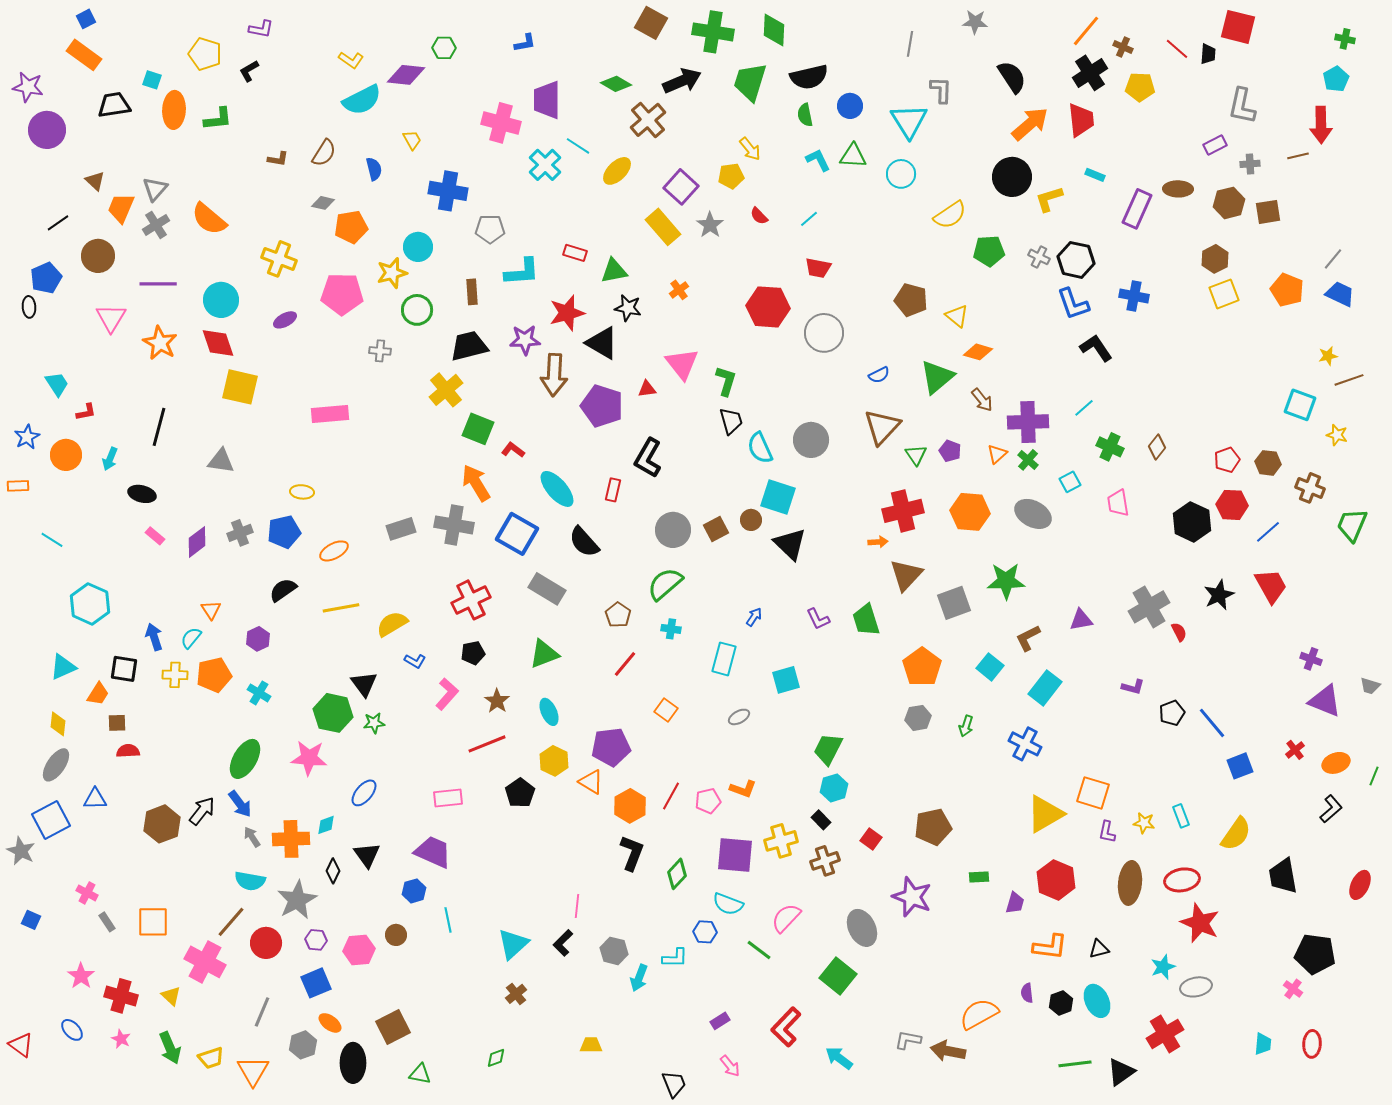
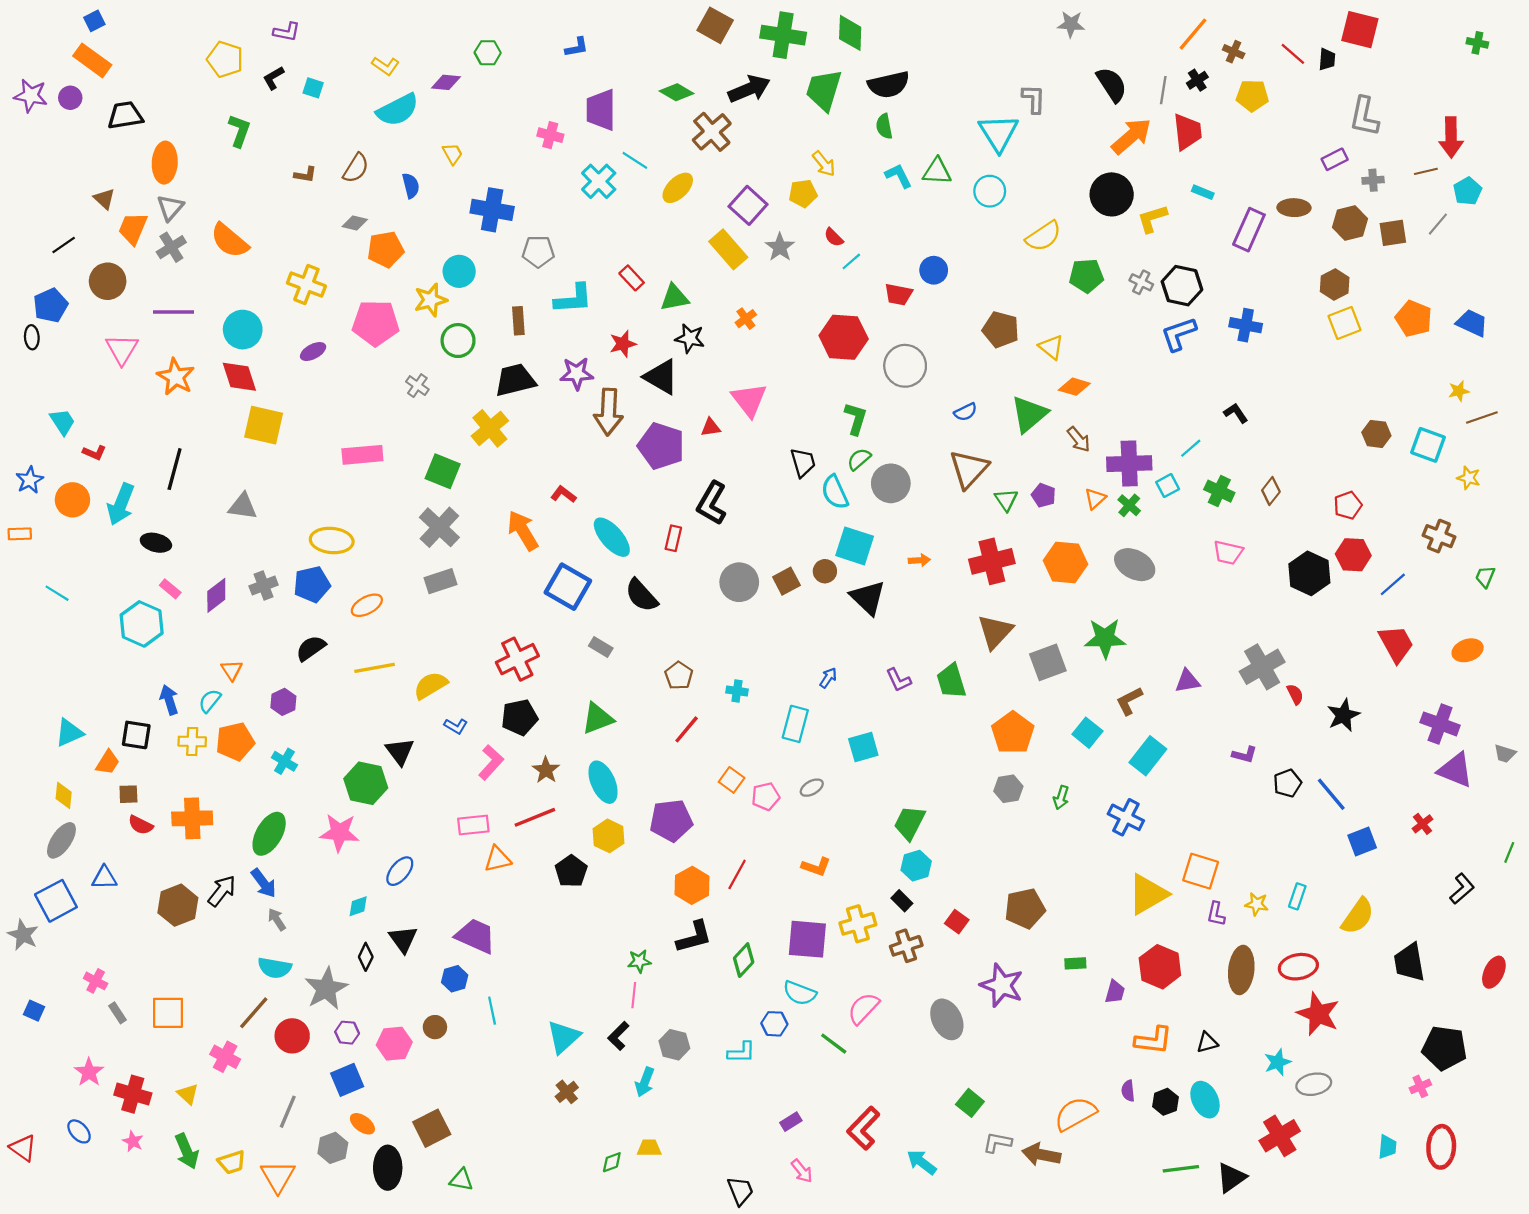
gray line: (910, 44) -> (1163, 90), moved
black cross: (1090, 73) -> (1197, 80), size x0.6
purple diamond: (406, 75) -> (446, 82), size x0.7
cyan pentagon: (1336, 79) -> (1468, 191), moved
cyan square: (152, 80) -> (313, 88), moved
blue circle: (850, 106) -> (934, 270), moved
orange ellipse: (174, 110) -> (165, 163), moved
green L-shape: (218, 119) -> (239, 131), turned -64
pink cross: (501, 123) -> (550, 135), size x0.6
purple circle: (47, 130) -> (70, 98), moved, size x0.6
cyan line: (809, 219) -> (851, 261), moved
red rectangle: (575, 253) -> (632, 278), turned 30
gray line: (1333, 259) -> (1438, 224), moved
blue L-shape: (1073, 304) -> (1179, 334), turned 90
red star: (567, 313) -> (623, 344), size x0.7
black L-shape: (1096, 348) -> (1236, 413), moved, size x0.7
gray cross: (380, 351) -> (417, 386), turned 30
green L-shape: (726, 381) -> (856, 419), moved
red L-shape: (86, 412) -> (94, 453), turned 35
green square: (478, 429) -> (443, 471), moved
cyan arrow: (110, 459) -> (121, 504), size x1.6
brown hexagon: (1268, 463) -> (1376, 434), moved
cyan square: (1070, 482) -> (1168, 486), moved
yellow ellipse: (302, 492) -> (332, 540), size x1.6
pink trapezoid: (1118, 503) -> (1228, 553), turned -68
gray cross: (454, 525) -> (439, 527), moved, turned 33
green trapezoid: (1352, 525) -> (1485, 577), size x0.6
orange arrow: (878, 542) -> (919, 560), moved
green semicircle: (665, 584) -> (859, 459), moved, size x0.6
gray rectangle: (547, 589) -> (601, 647), size x0.6
black star: (1219, 595) -> (1343, 715), moved
cyan hexagon: (90, 604) -> (142, 624), moved
black pentagon: (473, 653) -> (520, 717), size x1.4
purple cross: (1311, 659) -> (1440, 724), size x1.6
cyan ellipse: (549, 712) -> (603, 782), size x1.4
green star: (374, 723) -> (639, 961), moved
red semicircle: (128, 751) -> (141, 825), turned -150
orange ellipse: (1336, 763) -> (1468, 650), moved
orange triangle: (591, 782) -> (498, 859), moved, turned -44
pink rectangle: (448, 798) -> (473, 825), moved
pink pentagon: (708, 801) -> (766, 796), moved
cyan rectangle: (1181, 816) -> (1297, 896), turned 40
orange cross: (291, 839) -> (192, 818), moved
black L-shape: (632, 853) -> (694, 937), turned 54
pink cross: (205, 962) -> (225, 1057), size x0.7
green square: (838, 976) -> (970, 1103), moved, size x0.7
cyan arrow: (639, 978) -> (645, 1082), moved
pink cross: (1293, 989) -> (1420, 1086), turned 30
red ellipse: (1312, 1044) -> (1441, 1147), size x1.4
green diamond: (496, 1058) -> (612, 1162), moved

